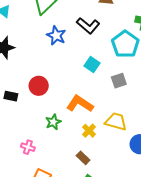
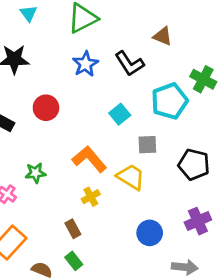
red circle: (39, 86) -> (46, 108), moved
yellow trapezoid: (116, 121) -> (131, 177), moved
green star: (53, 122) -> (35, 173), moved

